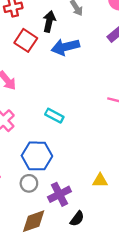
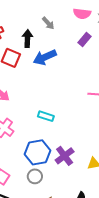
purple cross: (59, 194) -> (65, 156), moved

